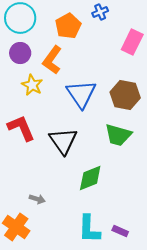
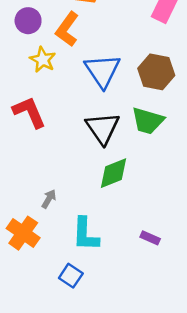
black triangle: (63, 141) -> (103, 128), moved
gray arrow: (37, 199) -> (49, 199), turned -77
cyan L-shape: (89, 229) -> (85, 234), moved

